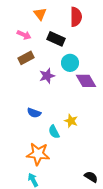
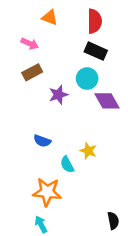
orange triangle: (40, 14) -> (50, 17), turned -32
black rectangle: (56, 39) -> (96, 51), moved
black semicircle: (91, 177) -> (113, 221), turned 48

